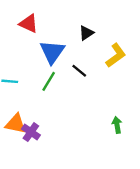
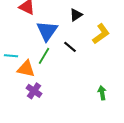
orange triangle: (16, 124) -> (26, 69), moved
purple cross: (31, 132) -> (34, 91), moved

